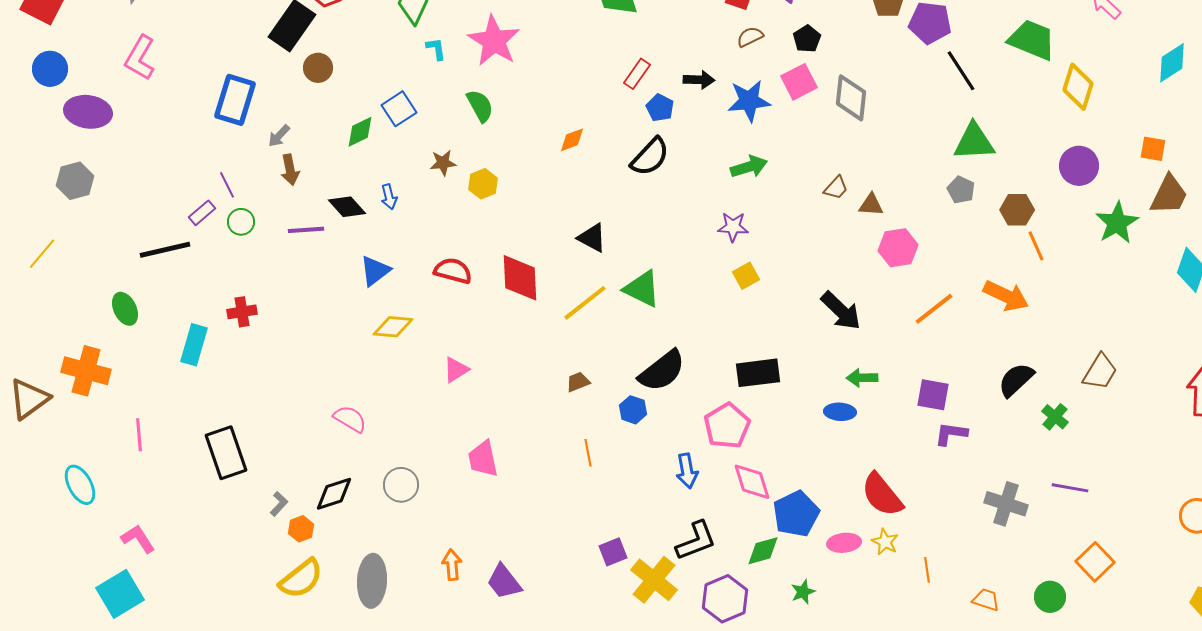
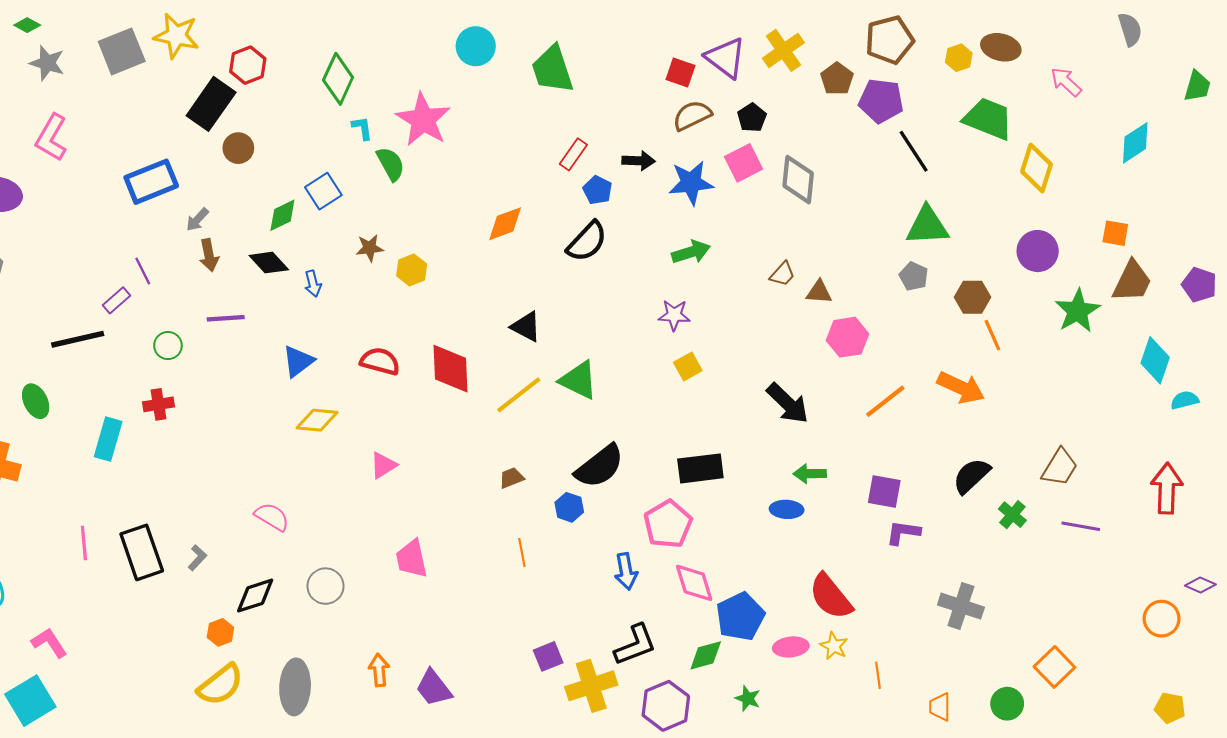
brown semicircle: (750, 37) -> (692, 116), size x1.4
blue rectangle: (235, 100) -> (151, 182), turned 51
green semicircle: (480, 106) -> (391, 164), moved
orange diamond: (572, 140) -> (505, 224), size x1.4
black diamond: (347, 207) -> (269, 263), moved
green circle: (241, 222) -> (168, 346), moved
pink line: (139, 435) -> (84, 543), moved
purple line: (1070, 488) -> (1081, 526), moved
gray L-shape: (279, 504) -> (197, 558), moved
yellow cross: (654, 580) -> (591, 686), turned 33
green star: (803, 592) -> (748, 698), turned -30
orange trapezoid: (986, 600) -> (940, 707), turned -108

